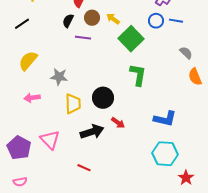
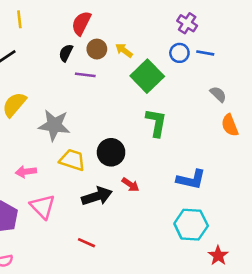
gray star: (59, 77) -> (54, 125), size x1.4
pink arrow: (32, 98) -> (26, 172), moved
yellow trapezoid: (73, 104) -> (72, 160), turned -70

